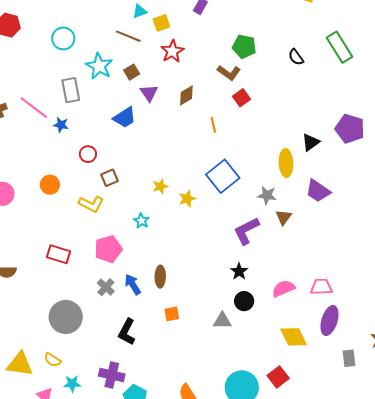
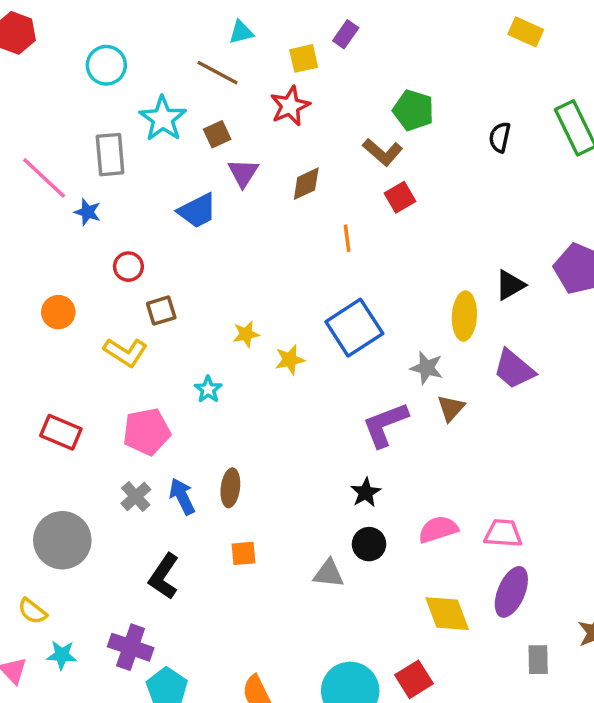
yellow square: (161, 23) -> (304, 58), moved
black semicircle: (296, 57) -> (500, 137), turned 42

